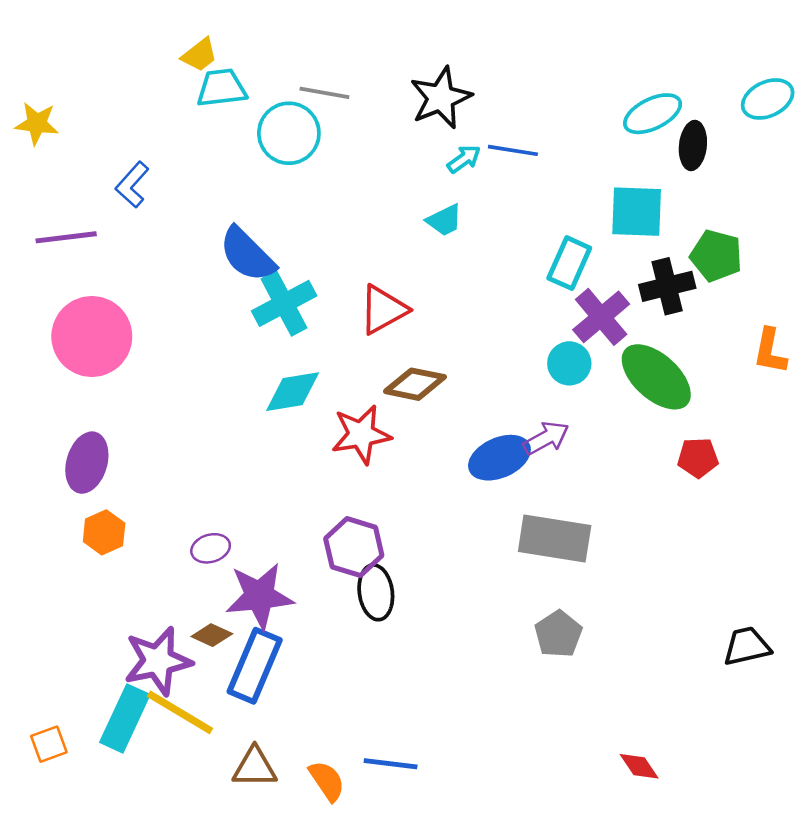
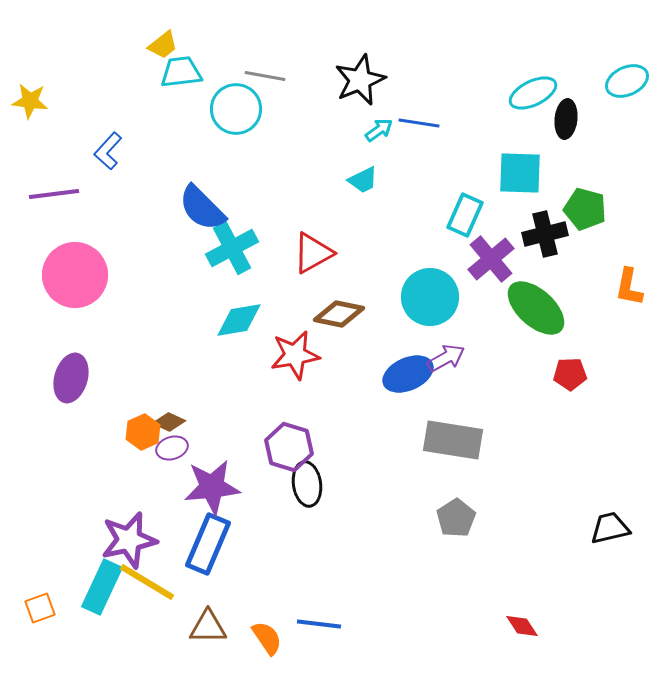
cyan circle: (569, 363) -> (430, 297), moved, size x1.6
orange hexagon: (104, 532) -> (143, 432), moved
brown diamond: (212, 635) -> (169, 422), moved

